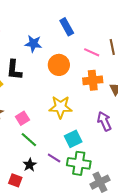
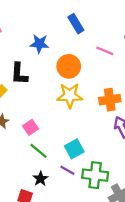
orange cross: (93, 80) -> (110, 100), moved
yellow star: (60, 107) -> (70, 96), moved
cyan square: (73, 139) -> (74, 149), moved

